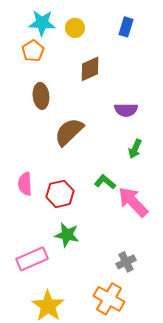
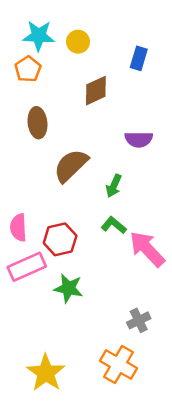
blue rectangle: (126, 27) -> (139, 58), moved
green arrow: (135, 149) -> (114, 186), moved
pink rectangle: (32, 259) -> (27, 267), moved

